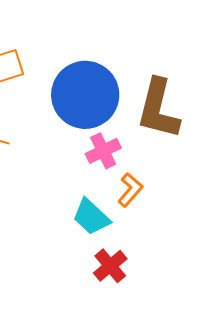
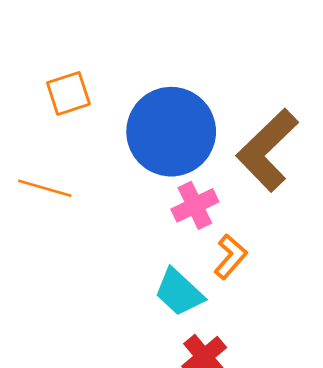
brown L-shape: (158, 109) -> (267, 150), turned 32

